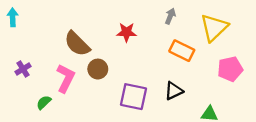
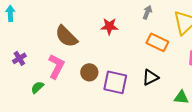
brown circle: (98, 69) -> (89, 72), moved

